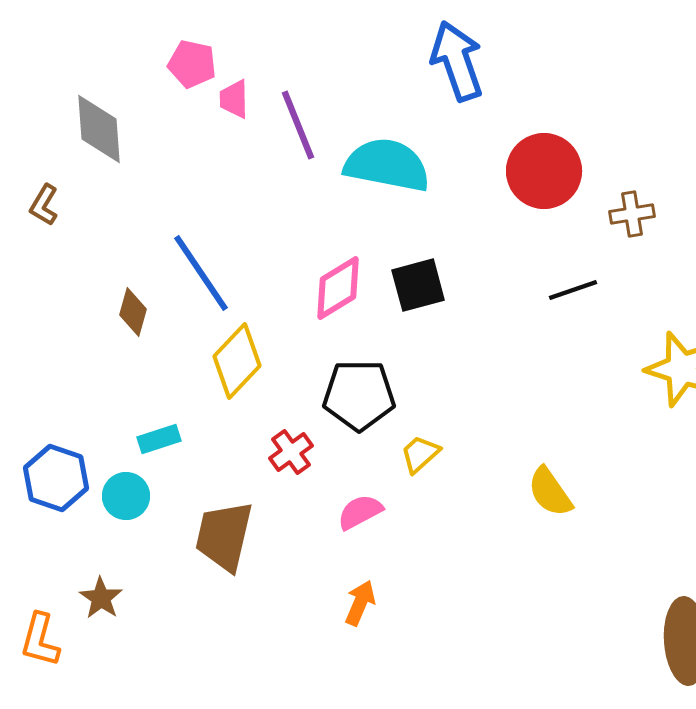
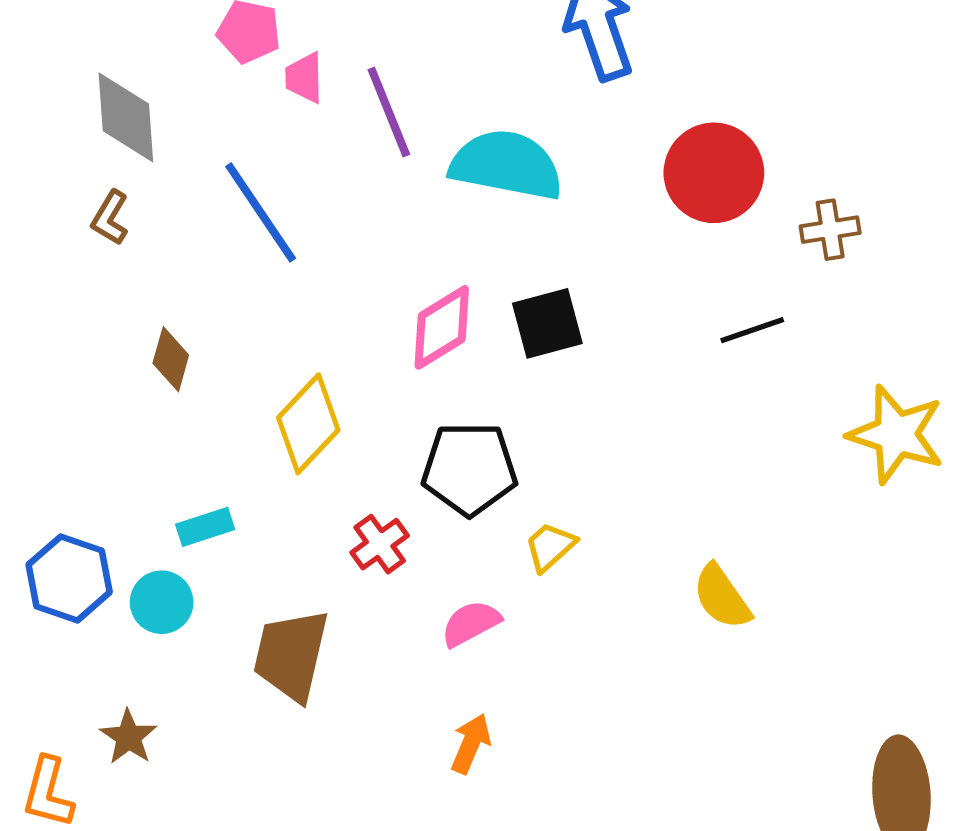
brown L-shape: (44, 205) -> (110, 218), moved
blue line: (201, 273) -> (261, 212), moved

